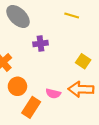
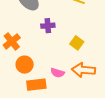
yellow square: (83, 61) -> (77, 43), moved
orange rectangle: (31, 107) -> (36, 85), turned 48

